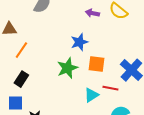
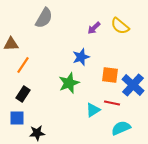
purple arrow: (92, 13) -> (94, 28), turned -56
orange square: (96, 64) -> (110, 75), moved

